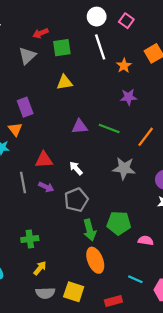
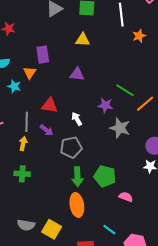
purple star: (129, 97) -> (105, 105), moved
purple triangle: (80, 127) -> (77, 74), moved
green line: (109, 129) -> (125, 90), moved
yellow arrow: (40, 268) -> (23, 144), moved, turned -40

